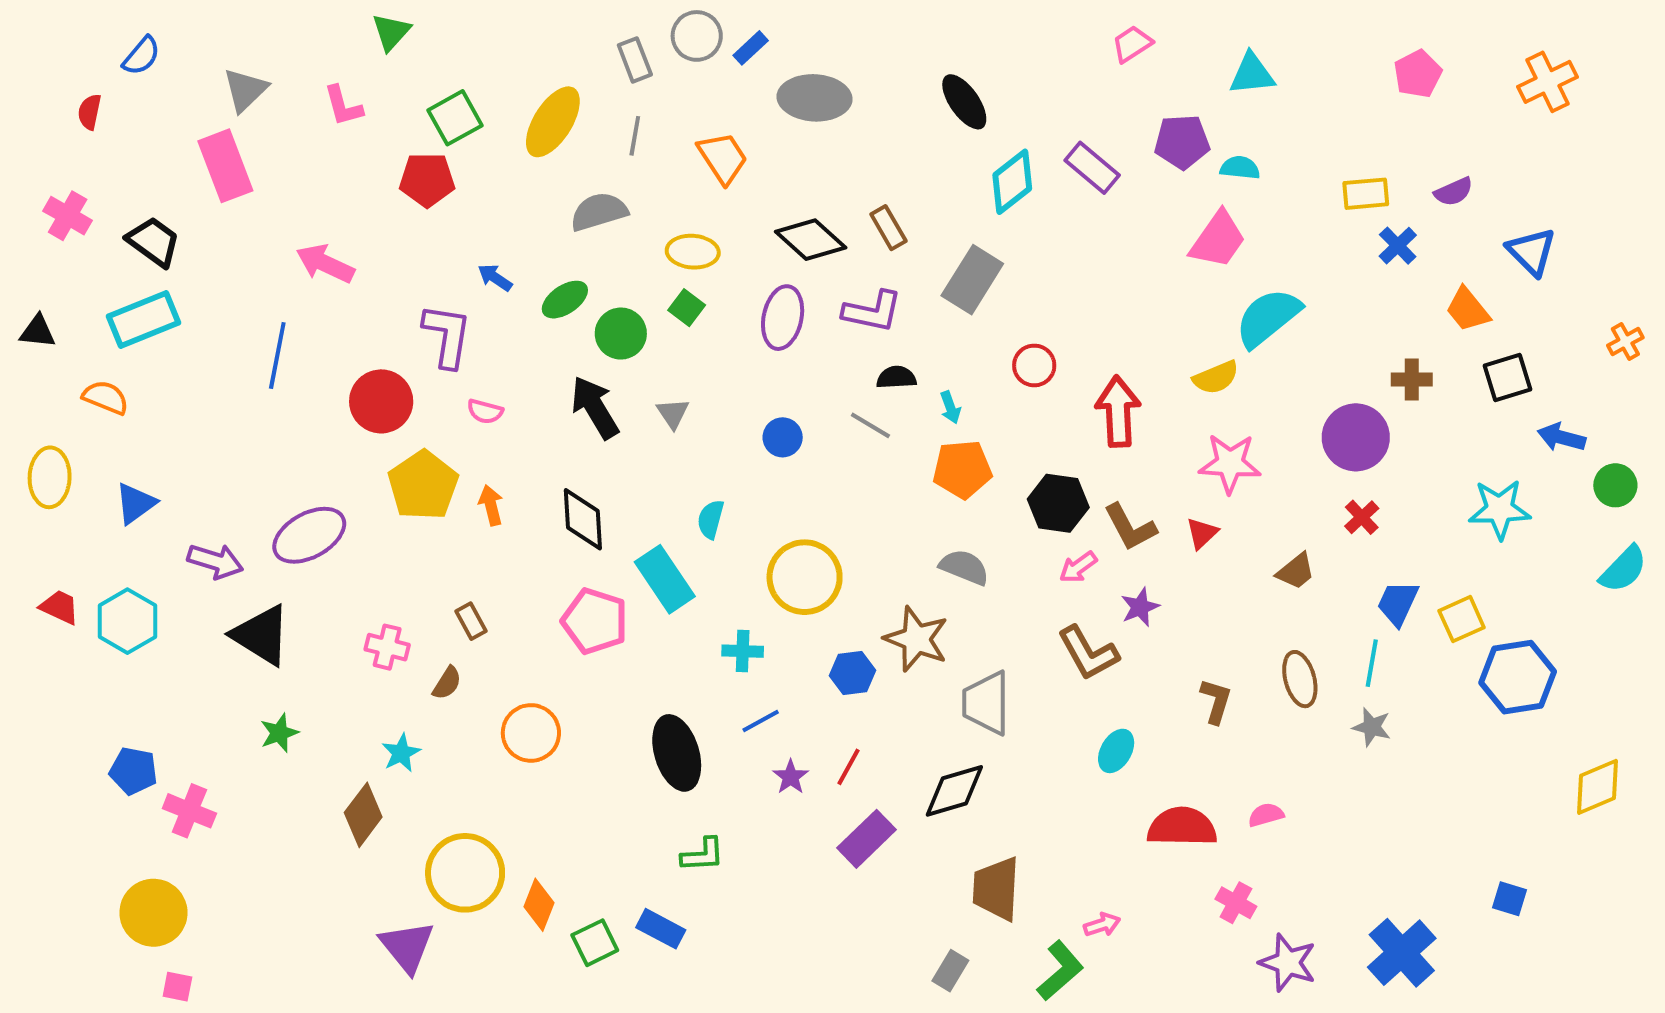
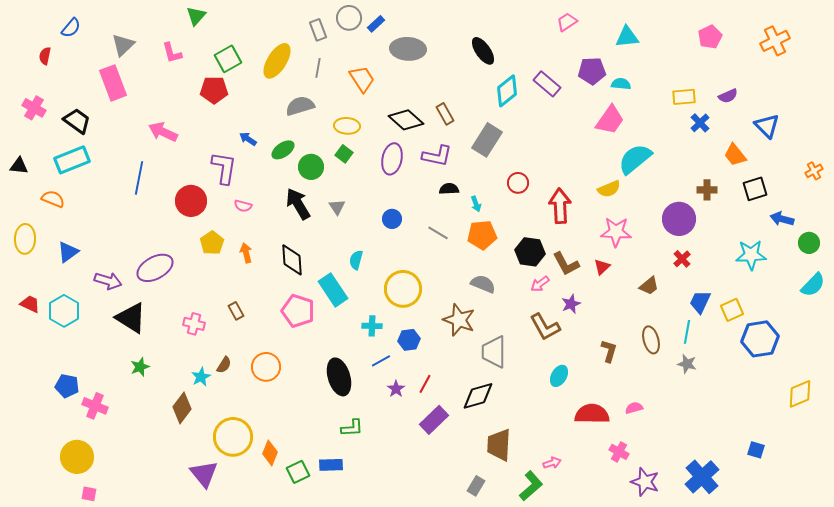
gray line: (870, 425) -> (438, 233), moved
yellow pentagon: (423, 485) -> (212, 243), size x0.7
blue hexagon: (852, 673) -> (409, 340), moved
brown semicircle: (447, 683) -> (224, 365), moved
blue rectangle: (661, 929) -> (331, 465), turned -30

